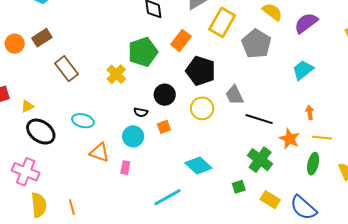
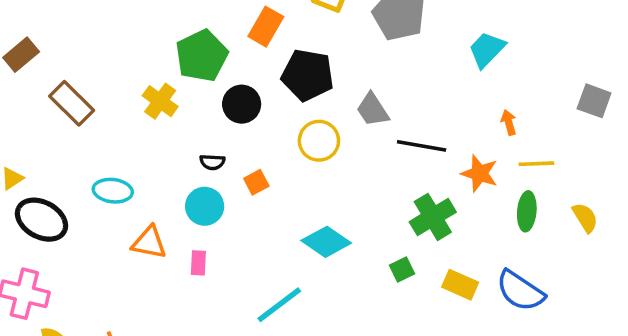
black circle: (165, 95) -> (242, 104), moved
green cross: (260, 160) -> (433, 217), turned 30

